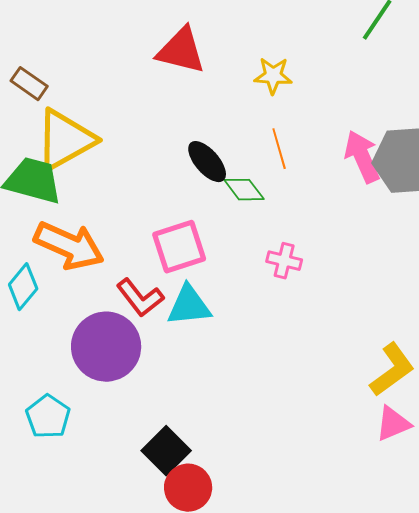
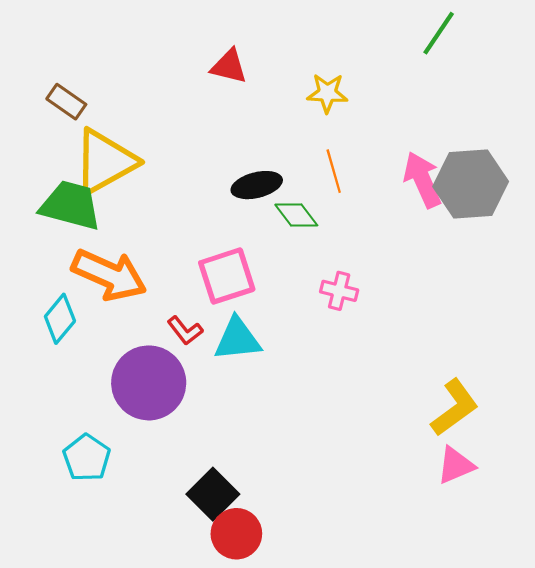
red triangle: (181, 51) -> (229, 66), size x0.7
black ellipse: (207, 162) -> (257, 185), turned -63
red L-shape: (140, 298) -> (185, 331), size x0.7

